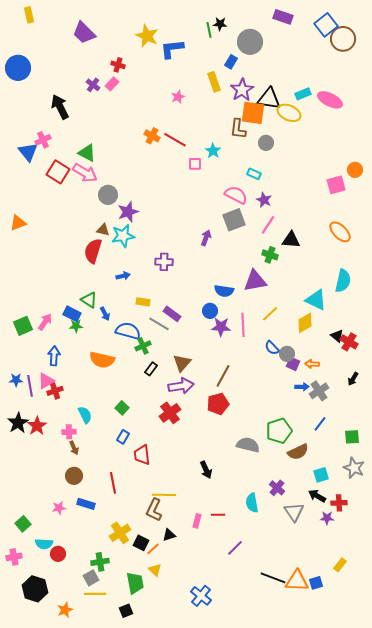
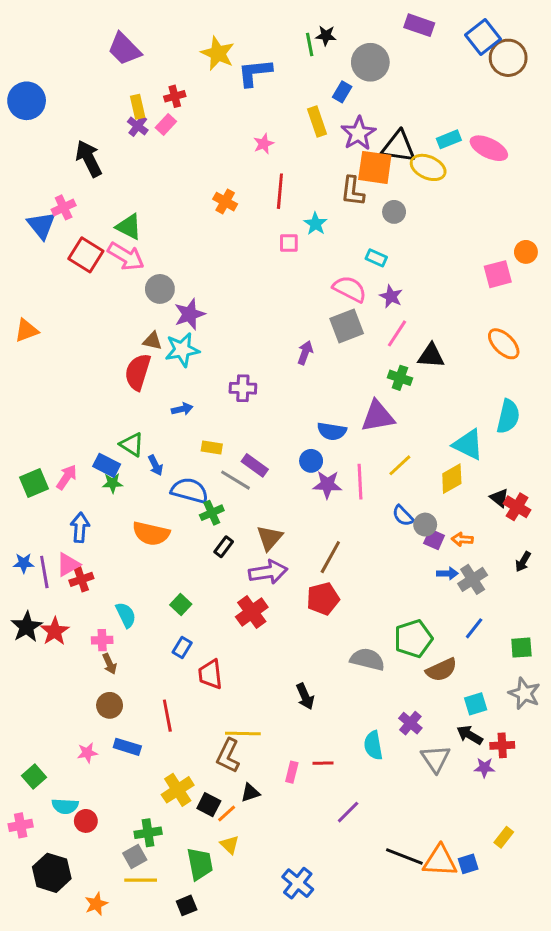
yellow rectangle: (29, 15) -> (138, 107), moved
red cross: (118, 65) -> (175, 96), turned -32
red line: (175, 140) -> (280, 191), moved, turned 65

